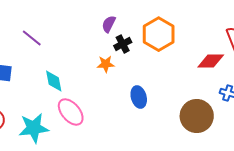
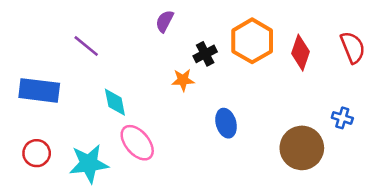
purple semicircle: (109, 24) -> (165, 21), moved
red diamond: (211, 61) -> (300, 53), moved, turned -72

